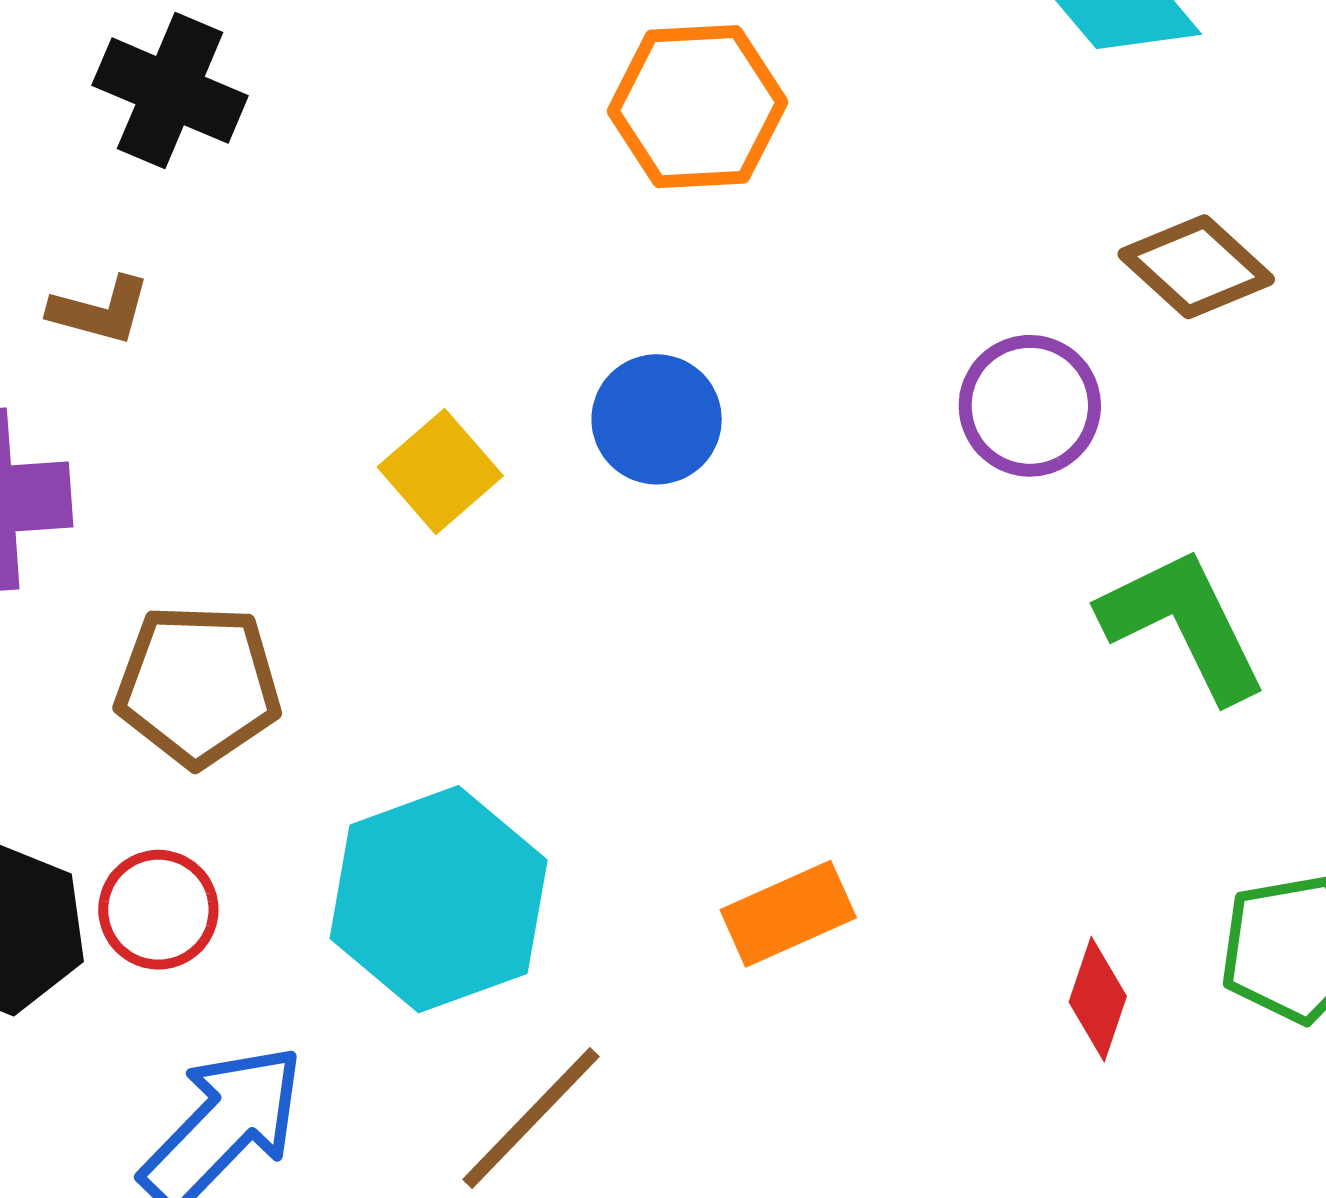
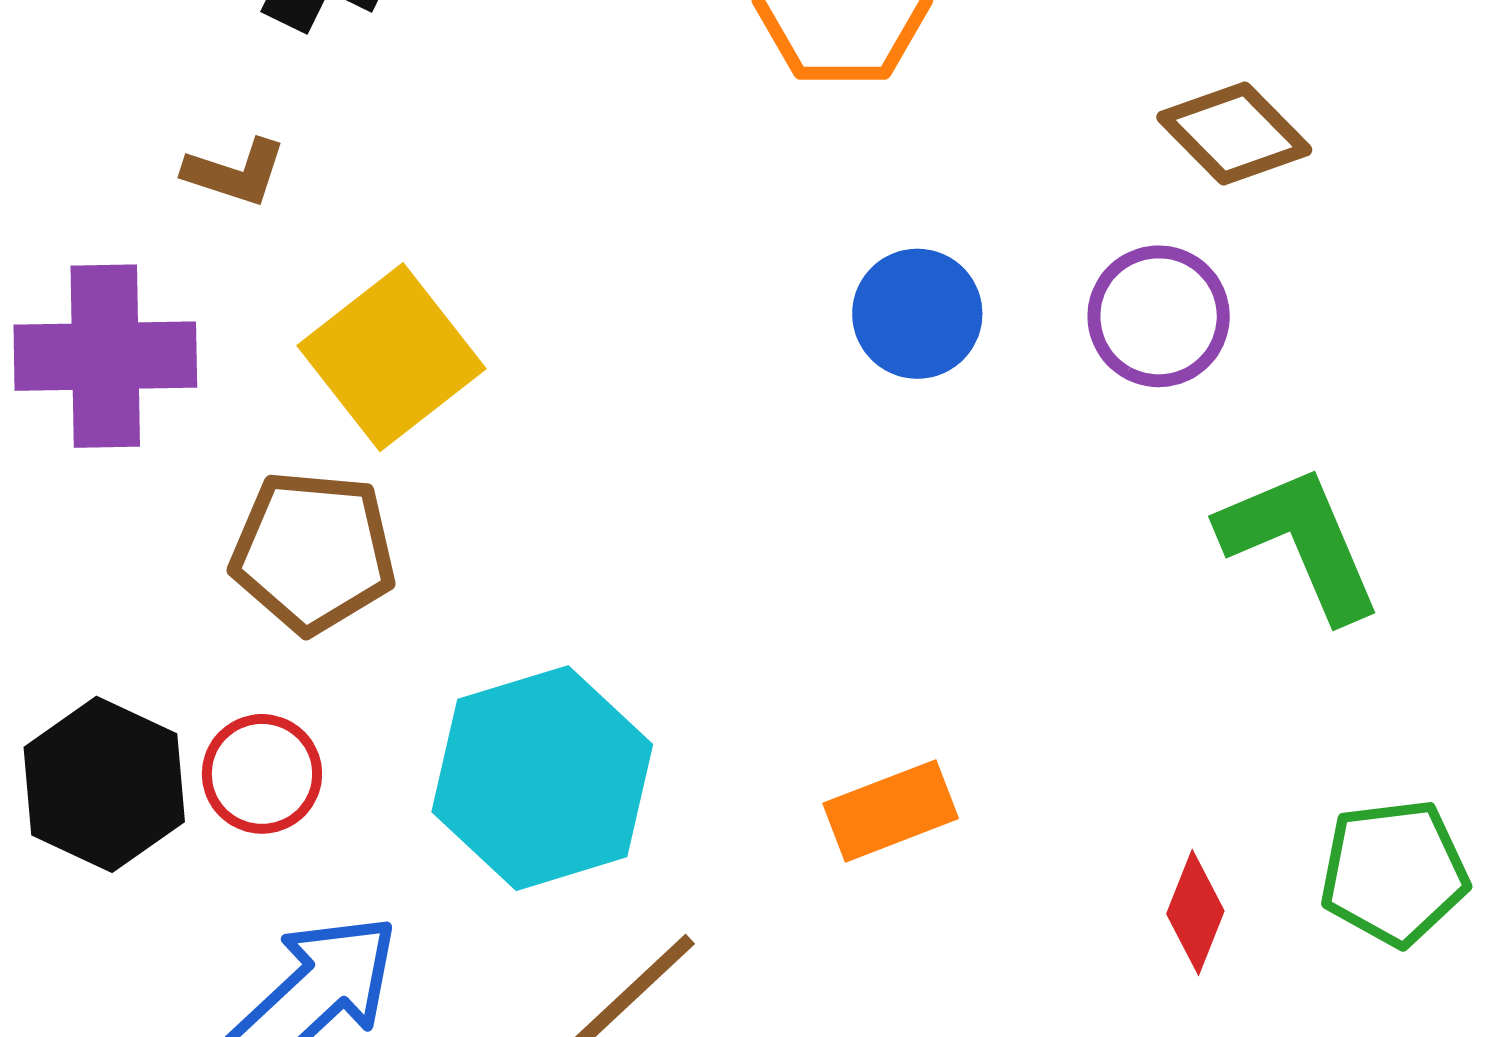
brown diamond: (1196, 267) -> (1234, 134), moved
blue circle: (657, 419) -> (917, 314), moved
yellow square: (440, 471) -> (392, 357), moved, size x1.5

